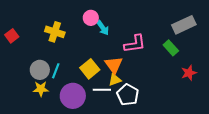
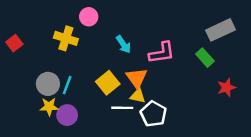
pink circle: (91, 18) -> (89, 17), moved
cyan arrow: (103, 28) -> (123, 44), moved
yellow triangle: (115, 80) -> (138, 96), turned 32
purple circle: (73, 96) -> (67, 115), moved, size x0.7

